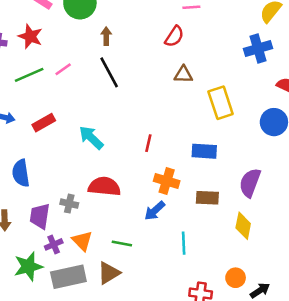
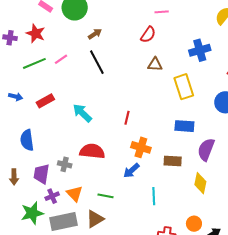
brown arrow: (106, 36) -> (95, 34), turned 56
blue cross: (258, 48) -> (200, 50), moved
blue rectangle: (204, 151) -> (184, 126), moved

